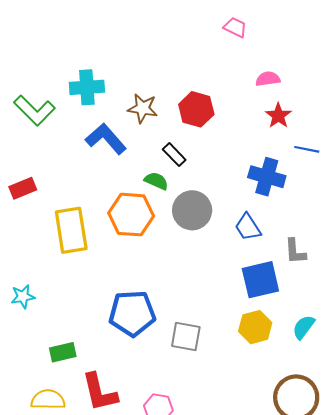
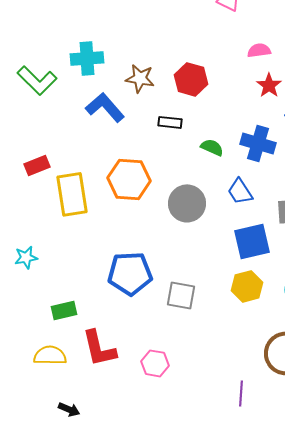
black rectangle: (174, 155) -> (170, 122), turned -40
green semicircle: (156, 181) -> (212, 147), moved
red rectangle: (23, 188) -> (37, 165), moved
gray circle: (192, 210) -> (187, 203), moved

